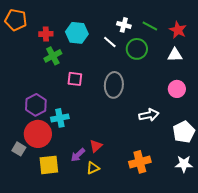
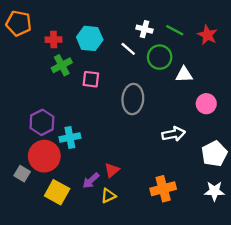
white triangle: (175, 55) -> (184, 75), moved
pink square: (75, 79) -> (91, 79), moved
yellow square: (49, 165) -> (57, 192), turned 35

